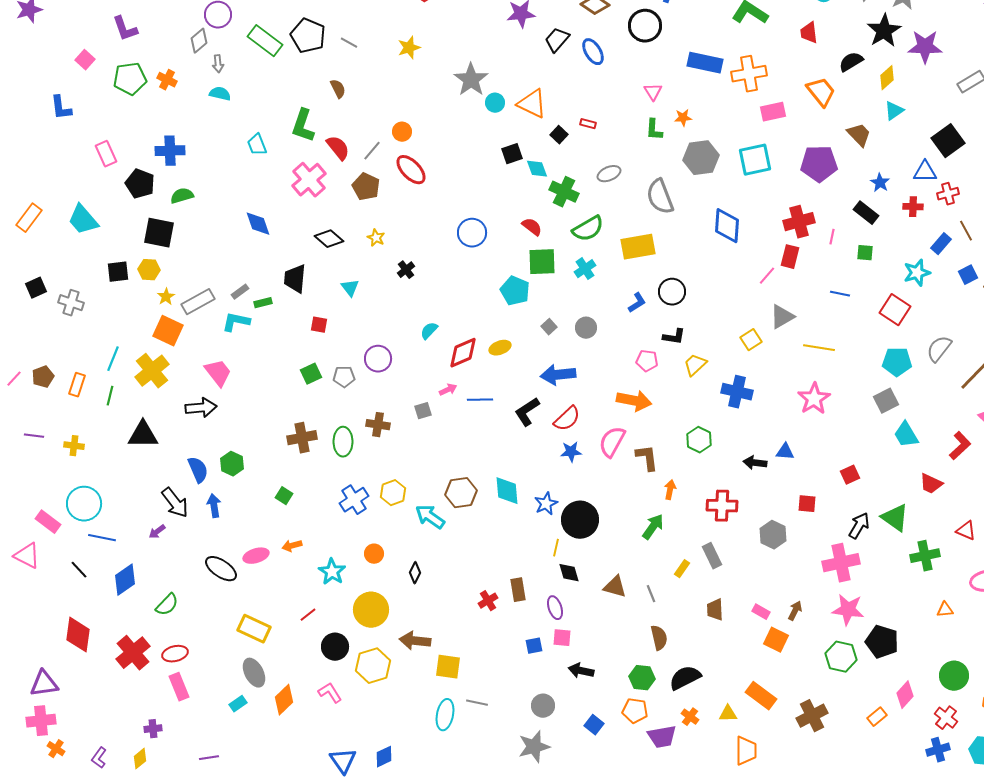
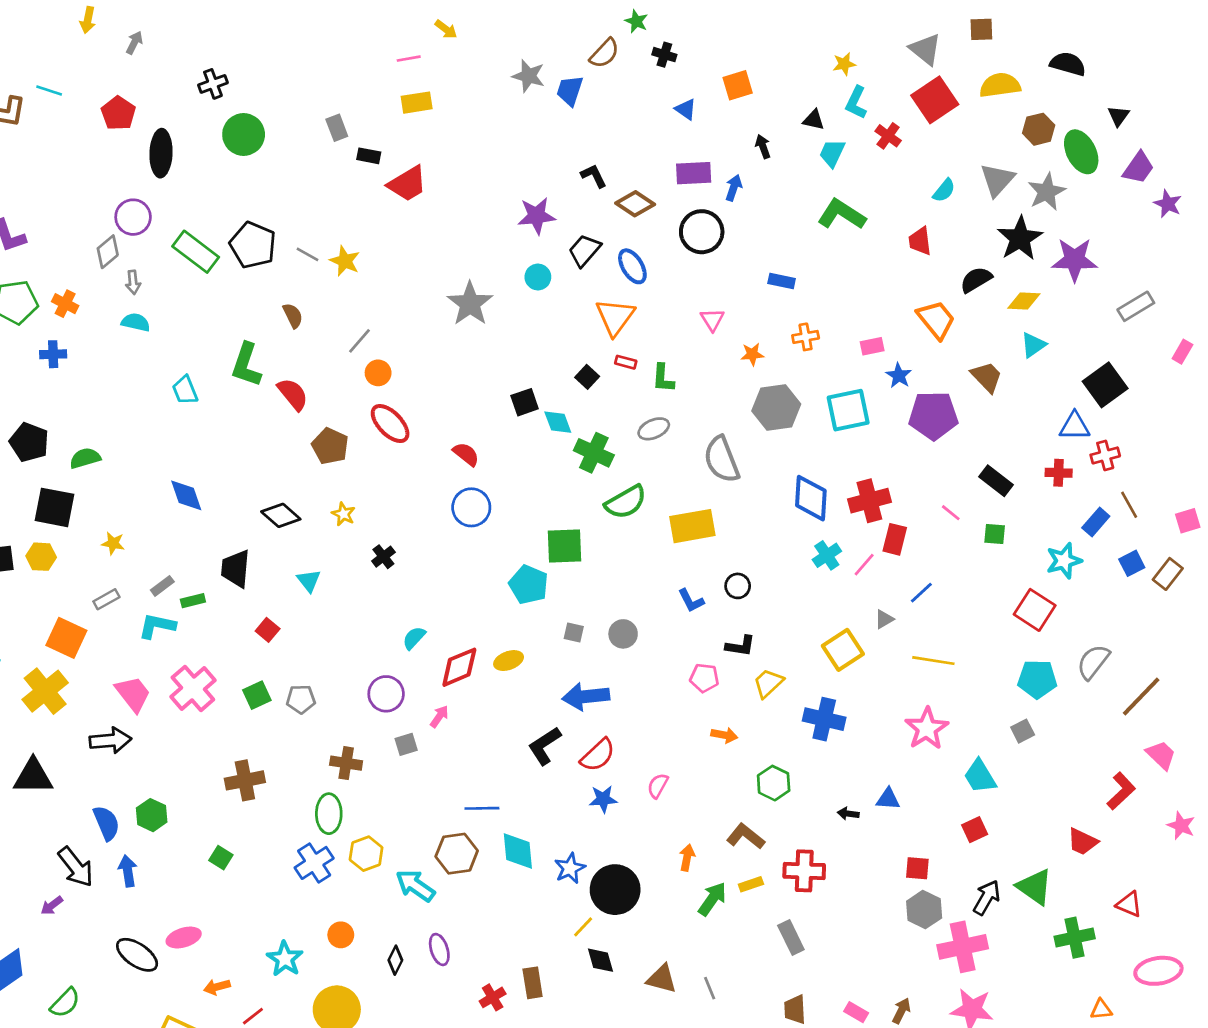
yellow star: (409, 48) -> (345, 261), moved, turned -30
blue rectangle: (705, 63) -> (782, 281), size x0.6
orange cross: (749, 74) -> (806, 337), moved, size x0.6
yellow diamond: (887, 78) -> (1024, 301), turned 45
cyan circle: (495, 103) -> (538, 277), moved
orange triangle: (532, 104) -> (615, 317), moved, turned 40
pink rectangle: (773, 112) -> (872, 346), size x0.7
green L-shape: (654, 130) -> (663, 378), moved
blue cross: (170, 151) -> (53, 354), moved, size x0.7
gray line: (372, 151) -> (359, 341), moved
pink cross: (309, 180) -> (193, 688), moved
blue star: (880, 183) -> (899, 376), moved
red cross: (799, 222) -> (869, 501), moved
red semicircle: (532, 227) -> (466, 454), moved
pink line: (832, 237) -> (951, 513), turned -63
cyan cross: (585, 269) -> (827, 555), moved
black circle: (672, 292) -> (738, 586), size x0.7
blue line: (840, 294) -> (921, 593), moved, turned -54
yellow star: (166, 297) -> (113, 543), moved, turned -30
gray rectangle: (198, 302) -> (106, 599), size x0.6
blue L-shape: (637, 303) -> (691, 601), turned 95
gray triangle: (782, 317) -> (884, 619), size x0.6
red square: (319, 325) -> (268, 630), turned 30
gray square: (549, 327) -> (574, 633), turned -35
yellow square: (751, 340) -> (843, 650), size x1.4
purple circle: (378, 359) -> (386, 694), moved
pink arrow: (448, 390) -> (439, 716), turned -30
blue line: (480, 400) -> (482, 808), moved
orange arrow: (634, 401) -> (724, 735), moved, size x0.6
gray square: (886, 401) -> (1023, 731), size x0.7
cyan trapezoid: (906, 435) -> (980, 776), moved
green ellipse: (343, 442) -> (329, 814), moved
pink semicircle: (612, 442) -> (658, 786), size x0.6
brown L-shape: (647, 458) -> (746, 836), moved, turned -44
black arrow: (755, 463) -> (848, 814), size x0.7
orange arrow: (670, 490) -> (687, 858), moved
gray hexagon: (773, 535) -> (924, 910), moved
orange arrow: (292, 546) -> (217, 987), moved
yellow line: (556, 548) -> (583, 927), turned 30
yellow rectangle: (682, 569) -> (751, 884), moved, turned 36
purple ellipse: (555, 608) -> (439, 950), moved

